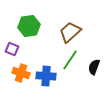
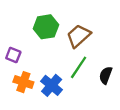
green hexagon: (29, 26) -> (46, 27), moved
blue cross: (46, 76) -> (52, 85), turned 36

